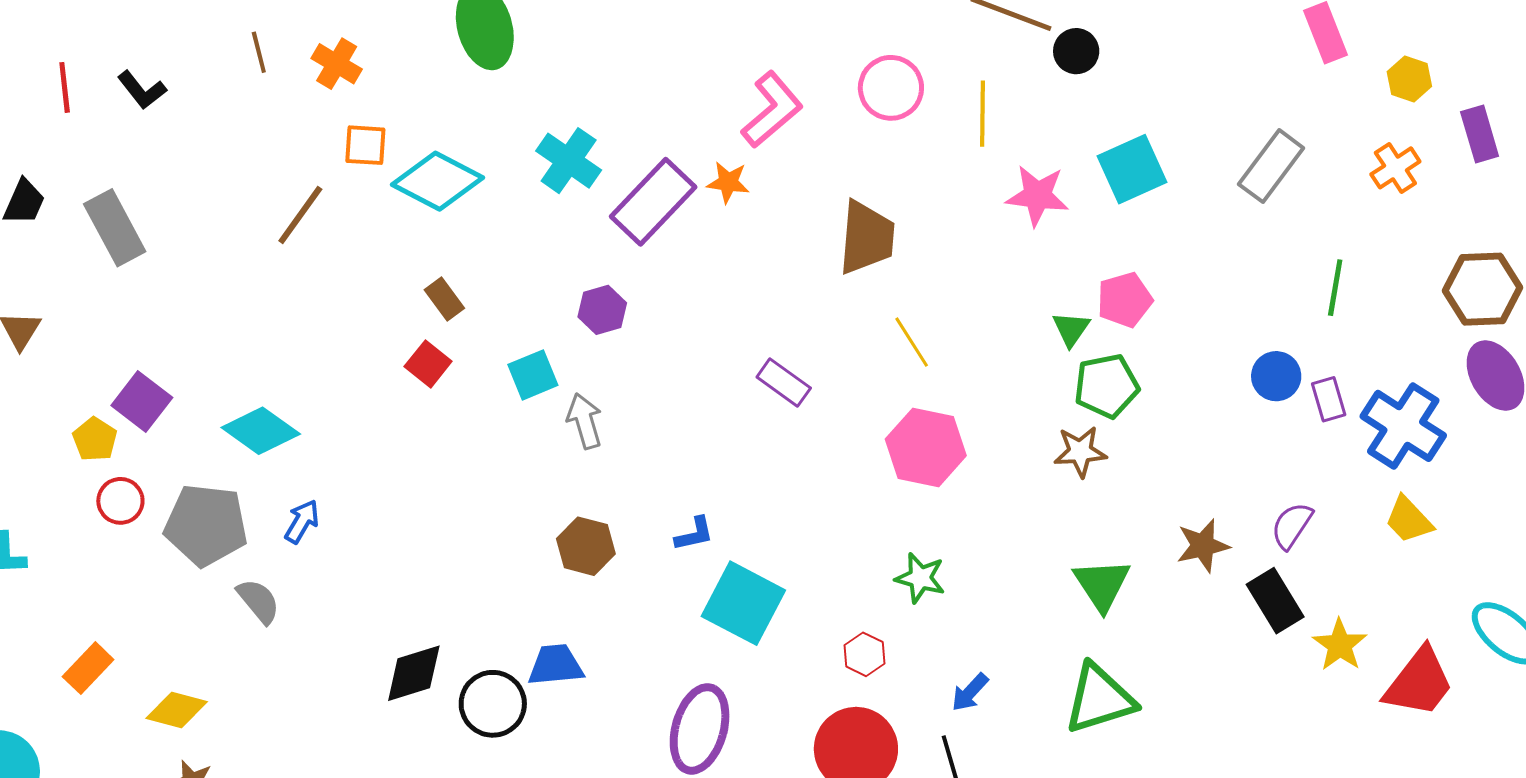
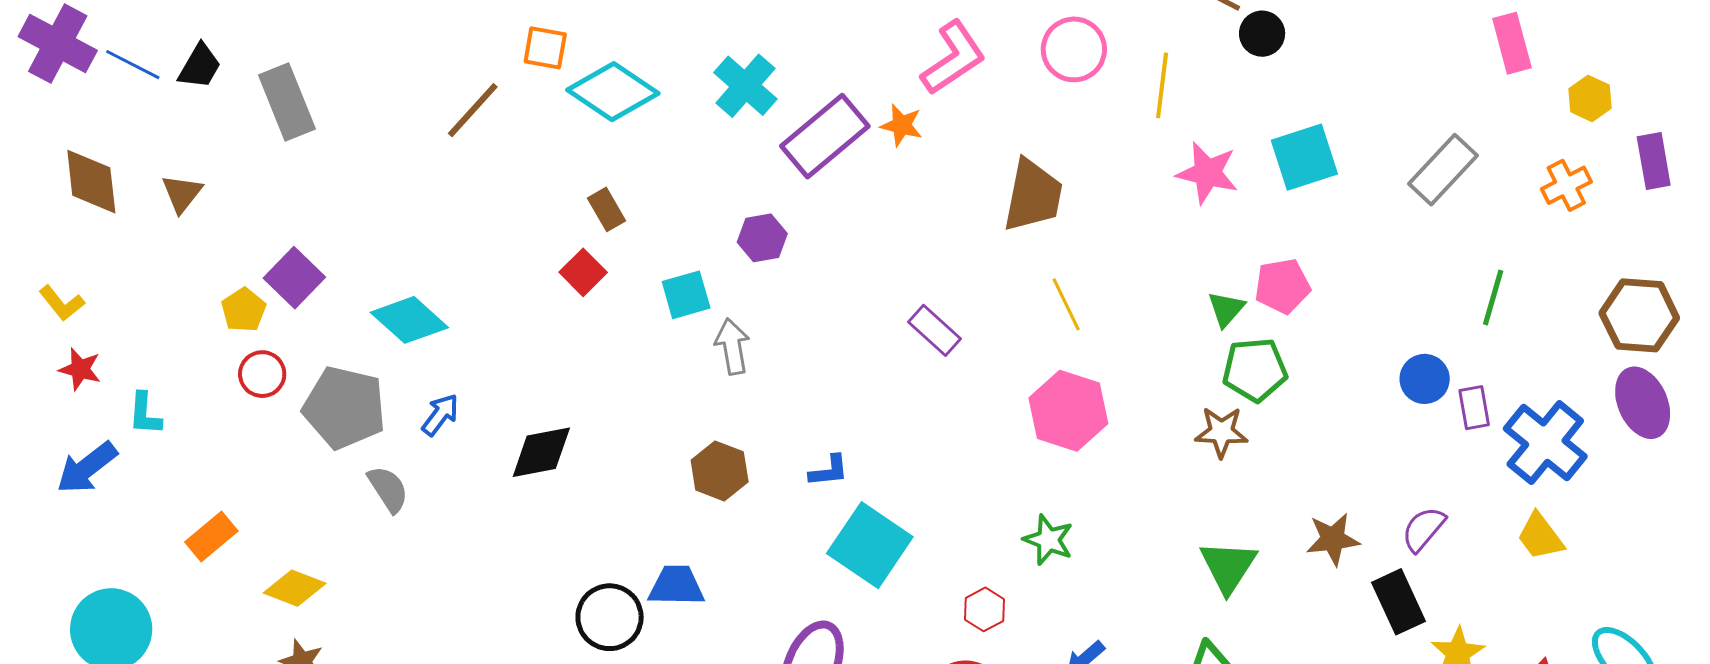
black diamond: (414, 673) -> (541, 452), moved

